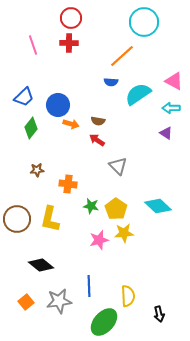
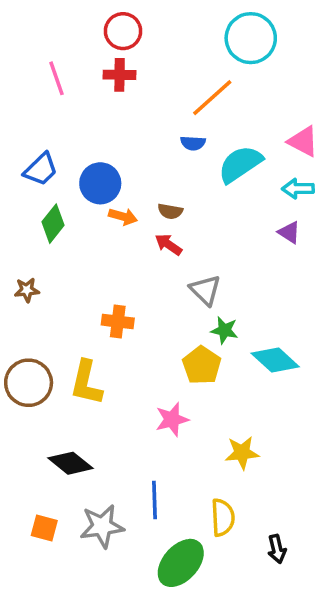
brown star: (37, 170) -> (27, 290), moved
green star: (91, 206) -> (224, 330), moved
yellow star: (124, 233) -> (242, 453), moved
orange square: (26, 302) -> (44, 528), turned -35

